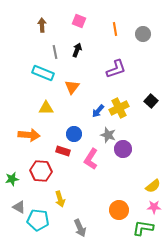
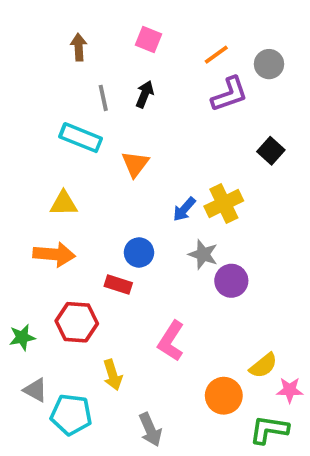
orange line: (115, 29) -> (216, 55), turned 64
purple L-shape: (116, 69) -> (229, 94), moved
black square: (151, 101) -> (271, 151), moved
yellow triangle: (46, 108) -> (64, 204), moved
pink L-shape: (91, 159) -> (171, 341), moved
yellow semicircle: (153, 186) -> (263, 366), moved

